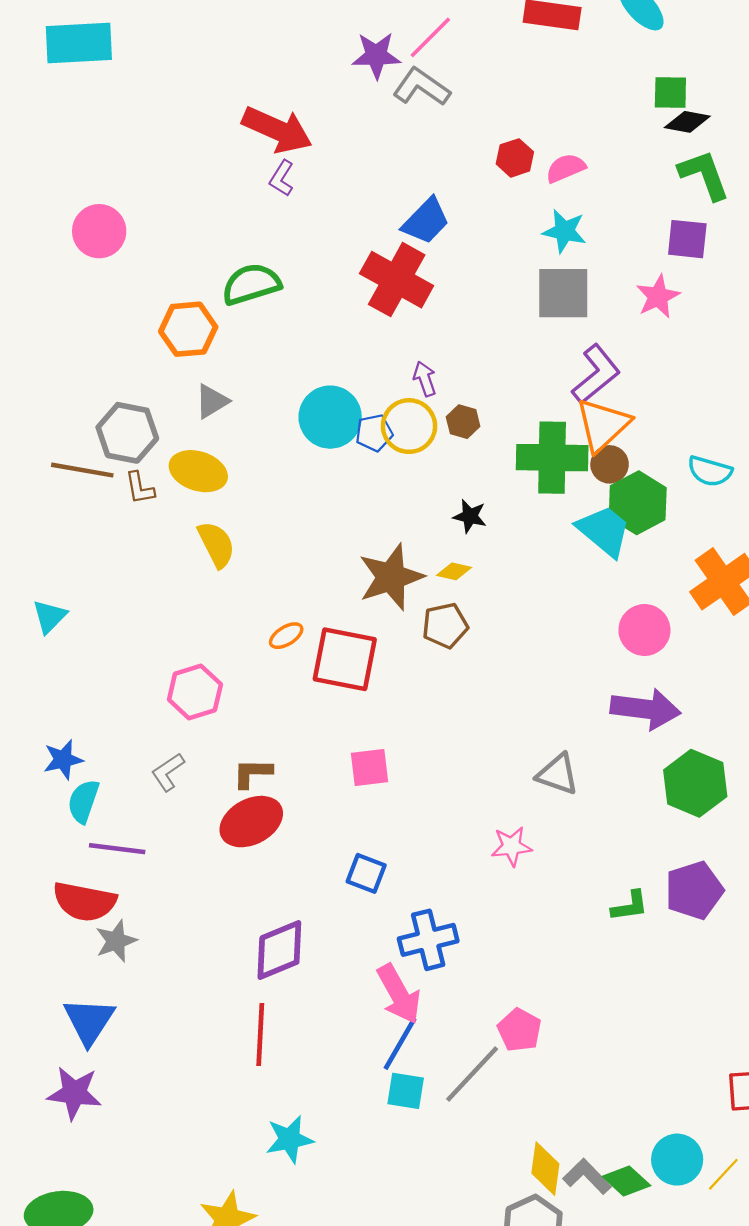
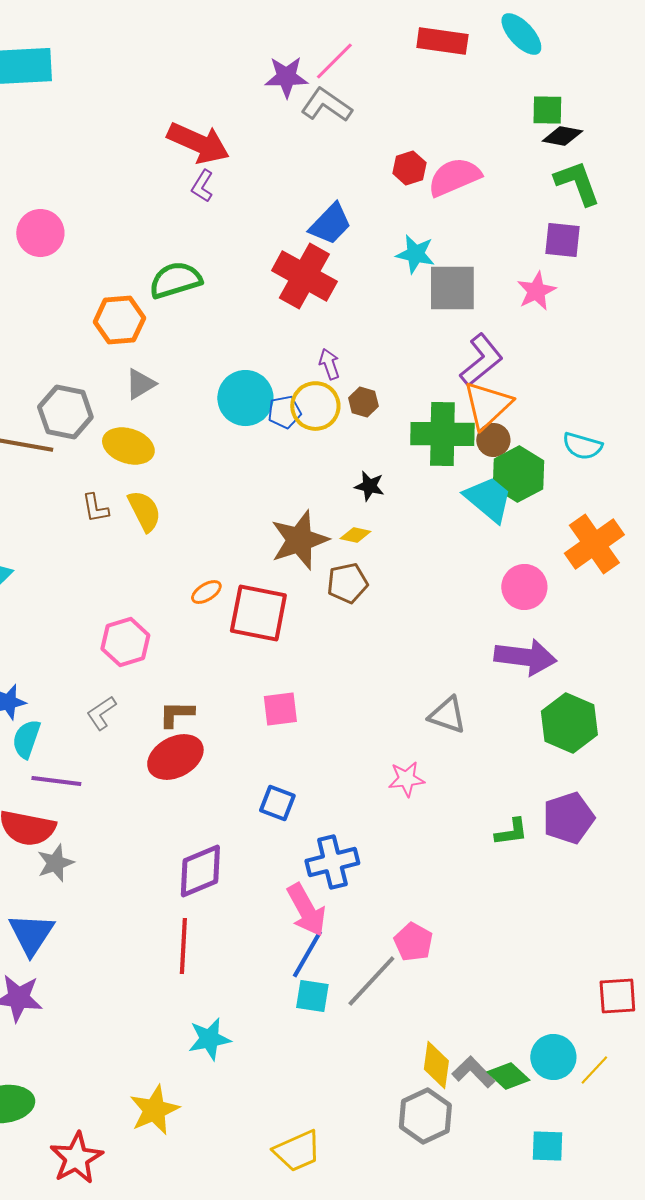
pink semicircle: (566, 168) -> (454, 177), size x1.5
cyan star: (564, 231) -> (415, 254), moved
brown L-shape: (140, 488) -> (95, 508), moved

